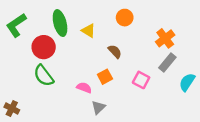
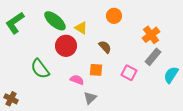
green ellipse: (60, 23) -> (55, 21), turned -35
red circle: (44, 47) -> (66, 46), moved
orange square: (105, 77) -> (96, 70), turned 32

